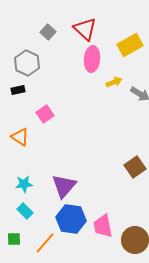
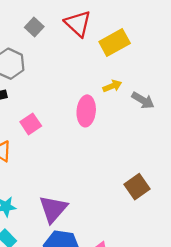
yellow rectangle: (130, 45) -> (115, 42), moved
pink ellipse: (92, 59) -> (86, 111), moved

